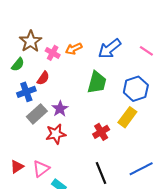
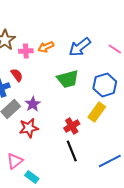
pink cross: (53, 53) -> (26, 51), turned -32
red semicircle: (43, 78) -> (17, 75), turned -72
green trapezoid: (97, 82) -> (68, 79), turned 60
black line: (101, 173) -> (72, 151), moved

